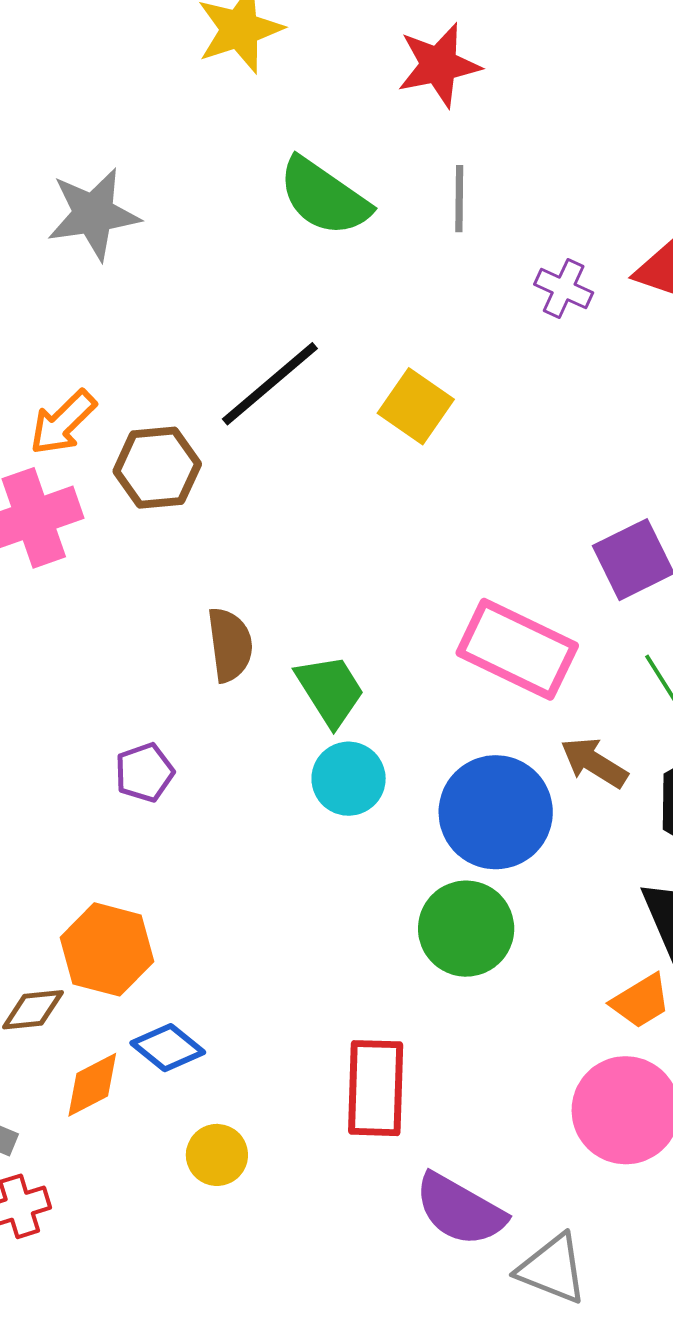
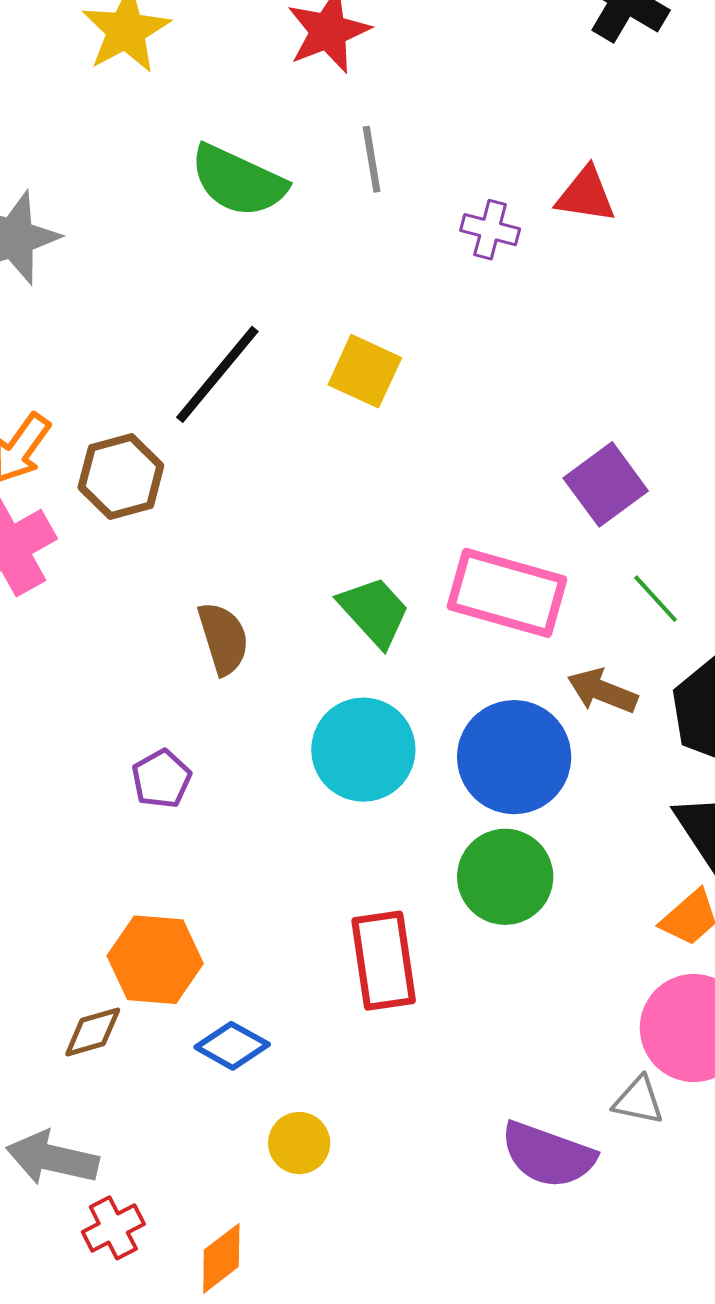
green trapezoid: (330, 690) -> (374, 612), moved
cyan circle: (349, 779) -> (363, 750), size x1.4
orange diamond: (92, 1085) -> (221, 1258), moved
red rectangle: (376, 1088) -> (384, 961), moved
gray triangle: (552, 1269) -> (639, 1101), moved, size x0.7

